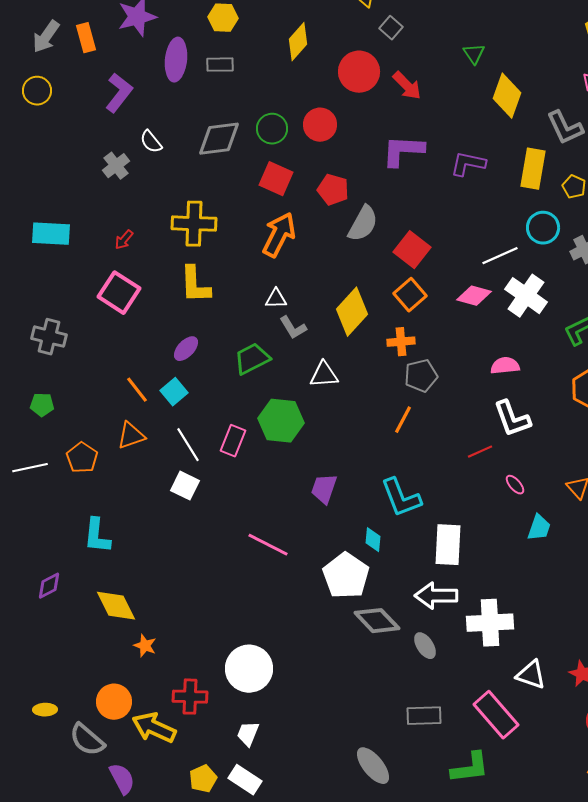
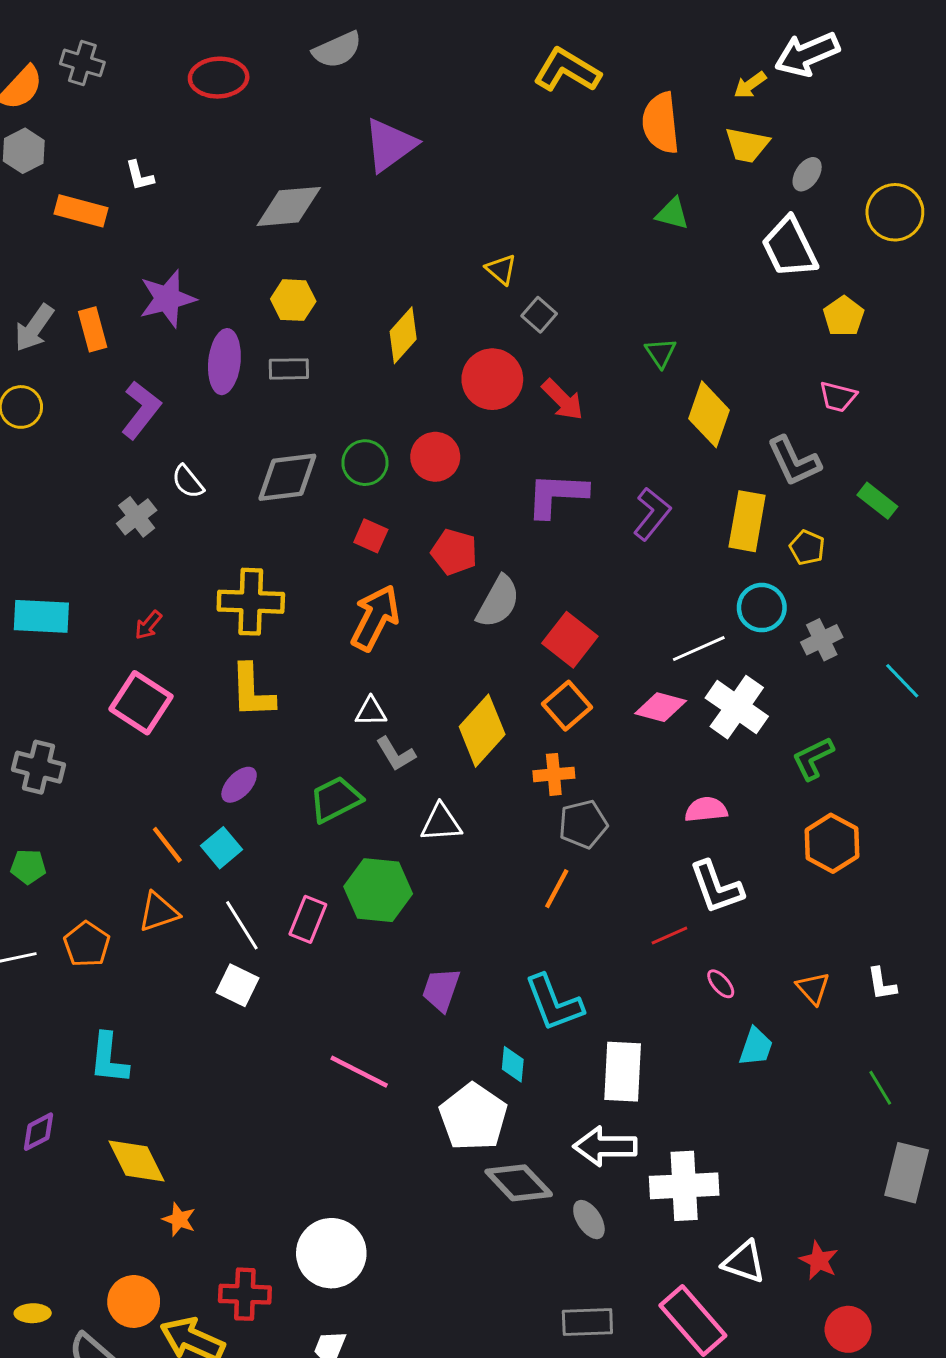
purple L-shape: (468, 164) -> (652, 514), turned 117
red square: (276, 179) -> (371, 536), size x0.7

